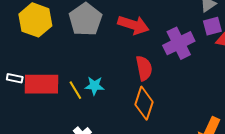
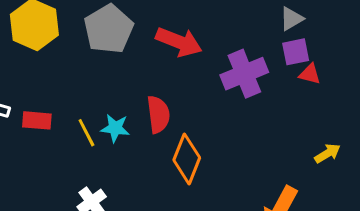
red semicircle: (144, 68) -> (158, 114), moved
red rectangle: (42, 84) -> (37, 120), size x0.6

